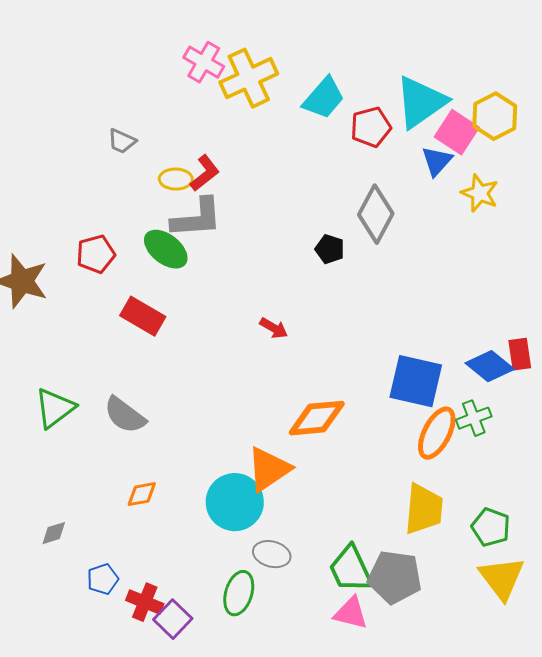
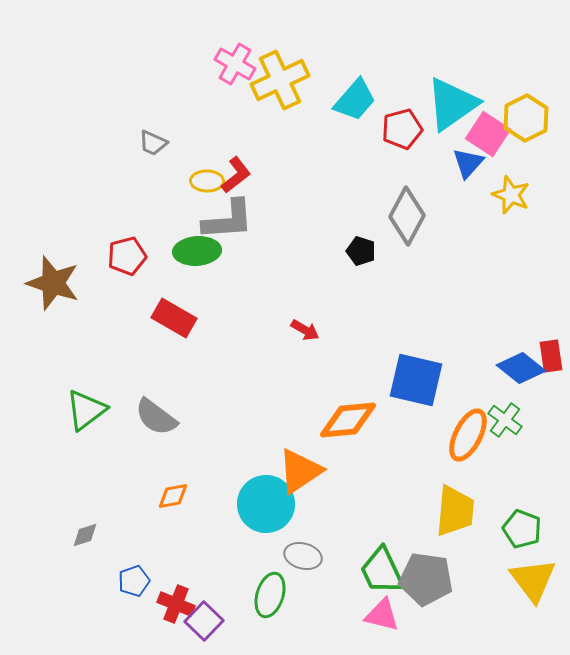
green ellipse: (166, 249) -> (197, 251), turned -42
blue square: (416, 381) -> (416, 380), moved
green cross: (474, 418) -> (505, 420), turned -32

